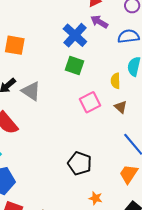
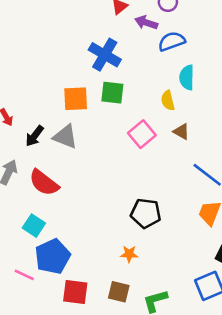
purple arrow: (99, 22) -> (146, 23), moved
orange square: (15, 45) -> (76, 99), moved
orange star: (96, 198) -> (129, 254), moved

